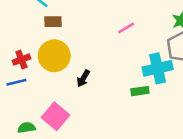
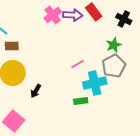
pink line: (126, 28) -> (78, 64), moved

